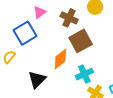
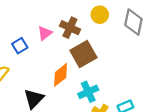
pink triangle: (40, 12) -> (45, 33), moved
blue square: (25, 33) -> (20, 46), size x0.6

